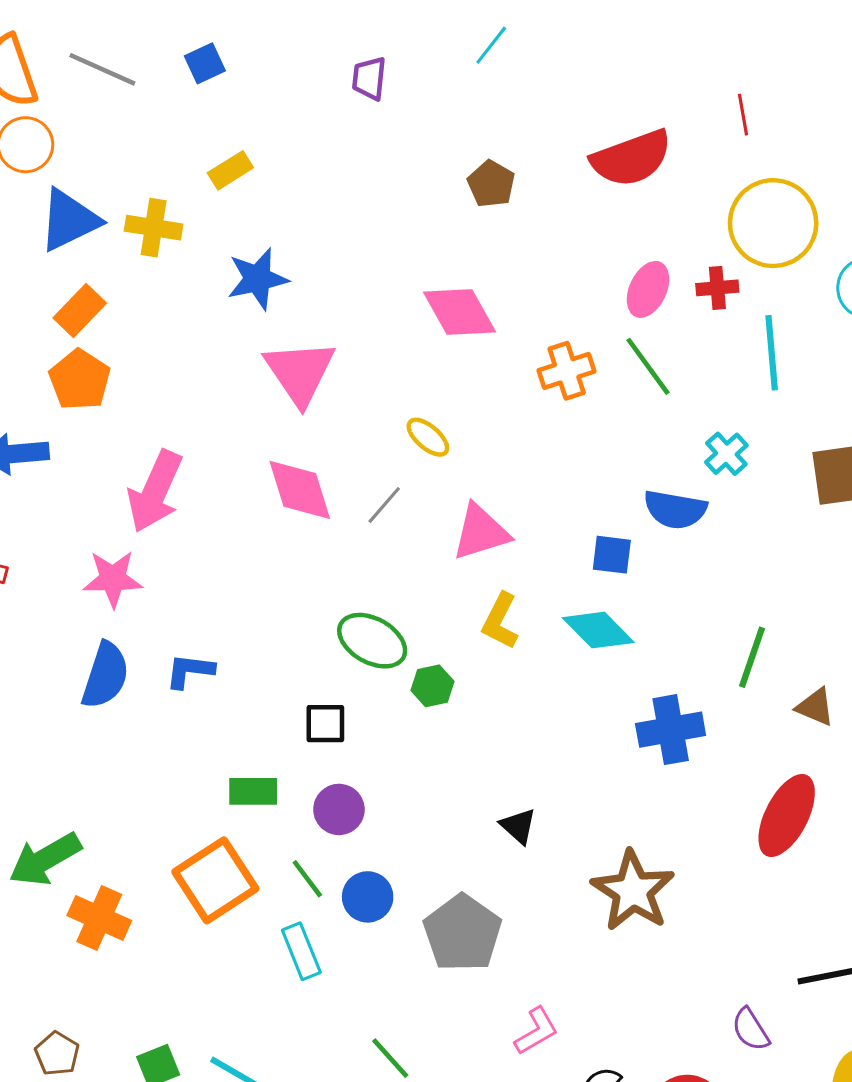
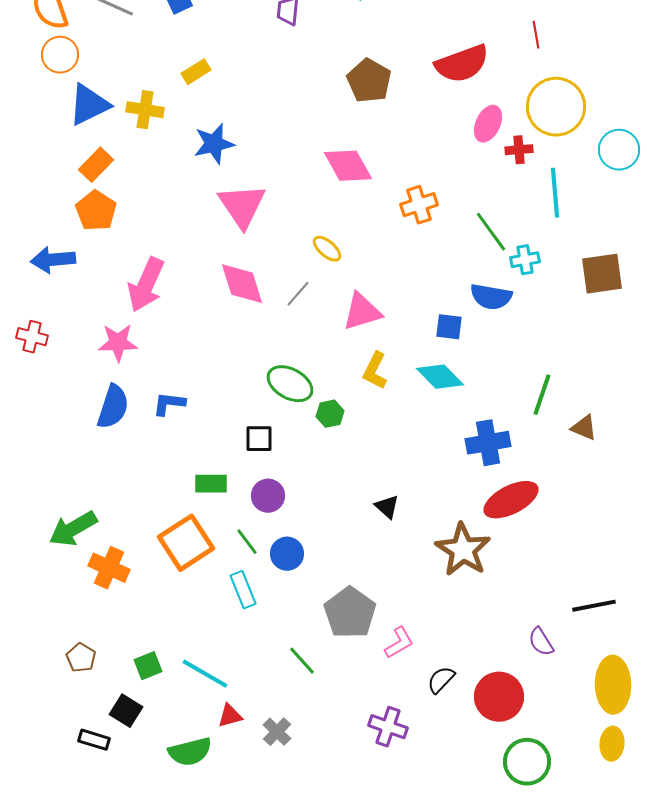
brown pentagon: (491, 184) -> (369, 81), size x1.4
pink ellipse: (648, 289) -> (488, 124), moved
green line: (648, 366) -> (491, 232), moved
cyan cross: (726, 454) -> (525, 260), turned 32
red ellipse: (787, 815) -> (511, 500), moved, turned 36
gray pentagon: (463, 933) -> (350, 613), moved

